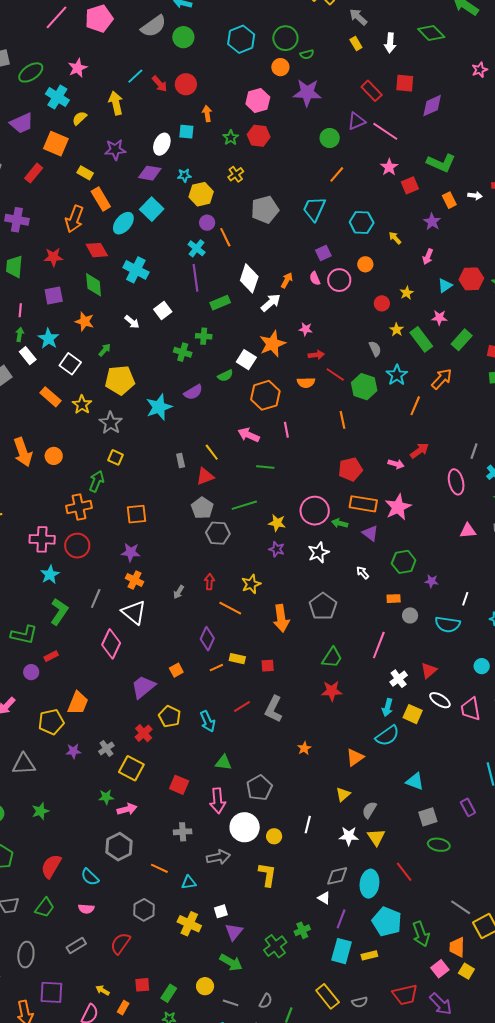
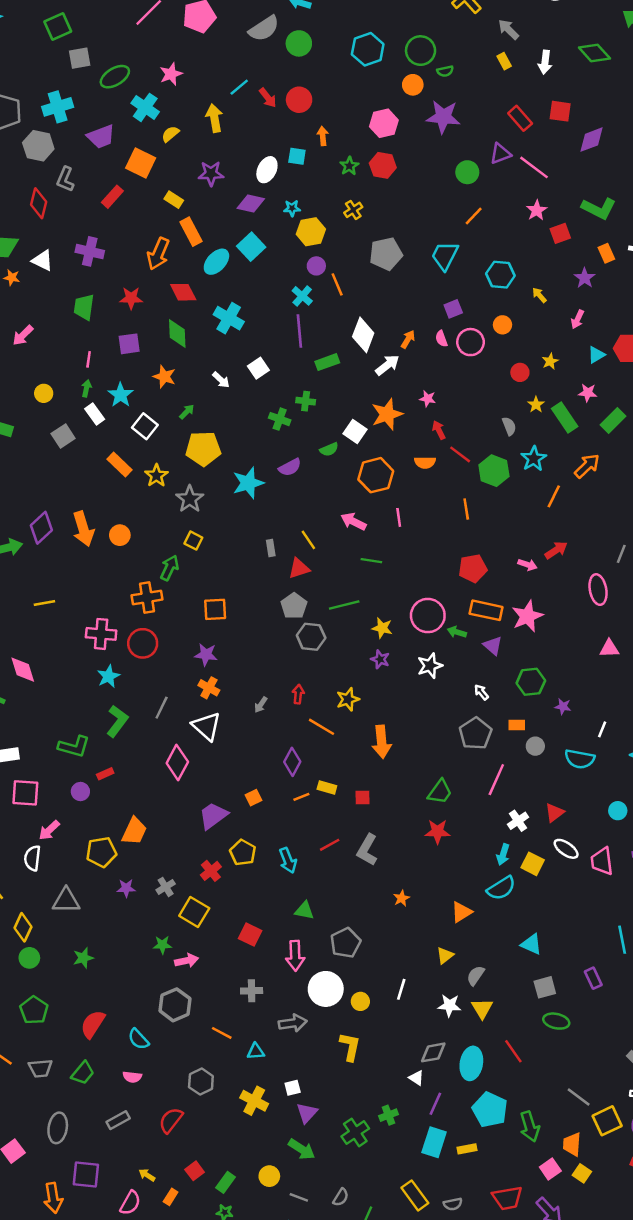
red arrow: (316, 355) -> (439, 430), turned -112
gray pentagon: (323, 606) -> (475, 733), moved
red square: (142, 985) -> (195, 1171), turned -35

